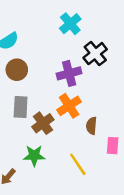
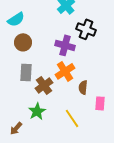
black cross: (95, 54) -> (86, 29), turned -30
purple cross: (69, 73) -> (65, 45), turned 30
green star: (34, 156) -> (37, 111), turned -30

